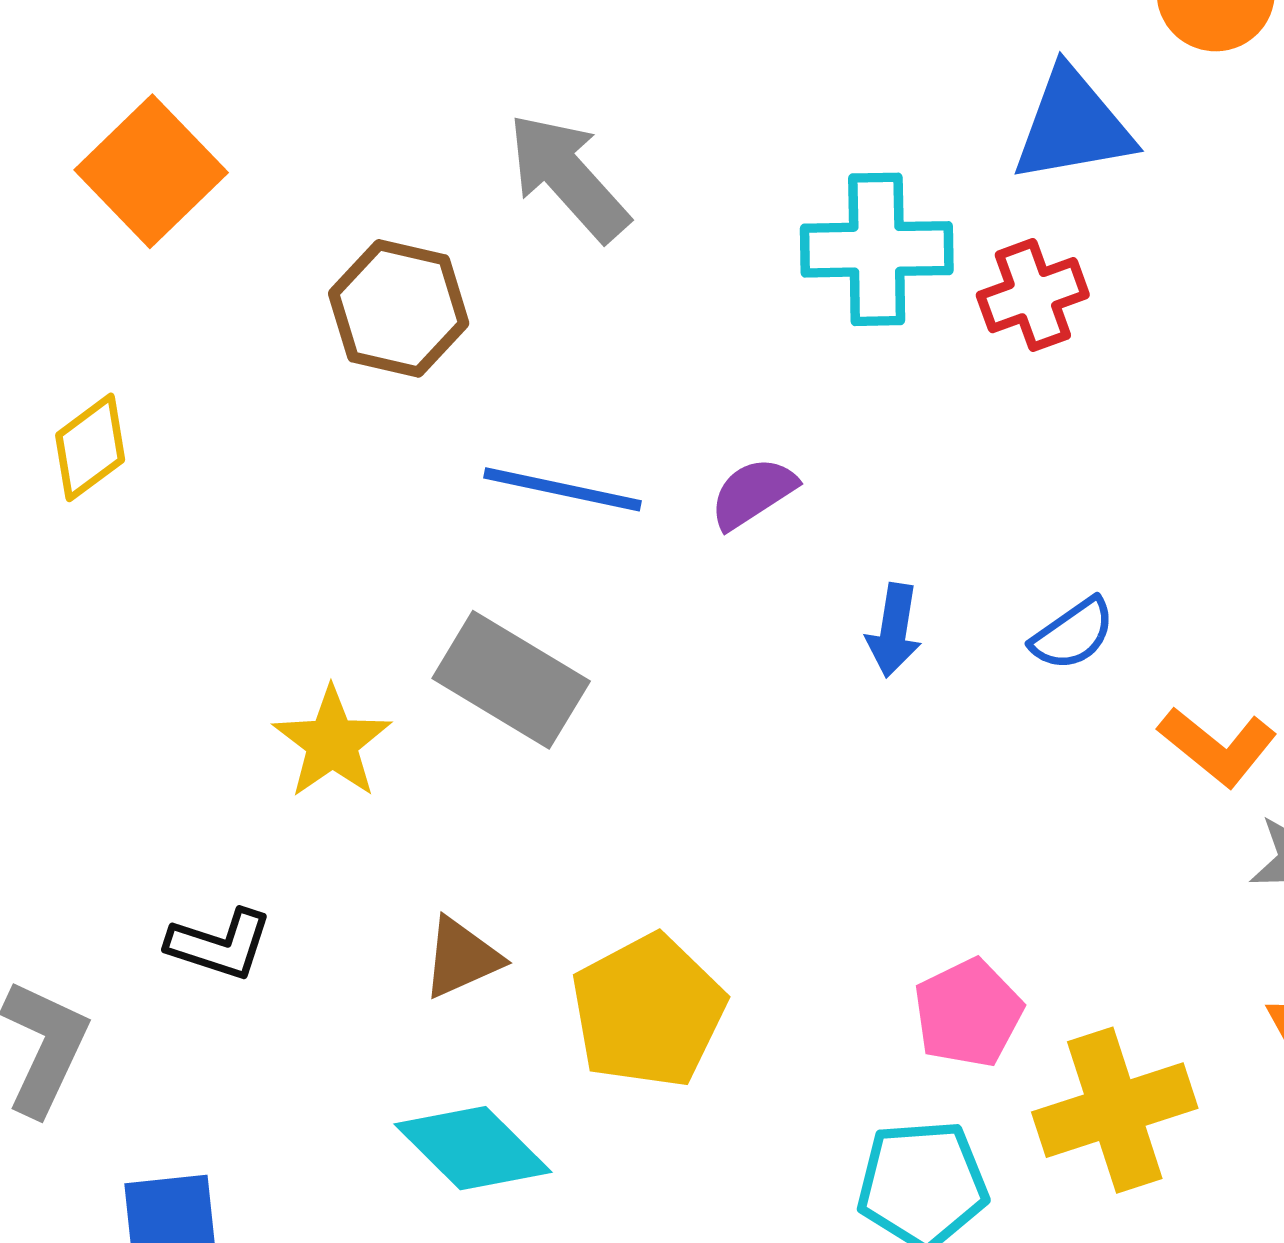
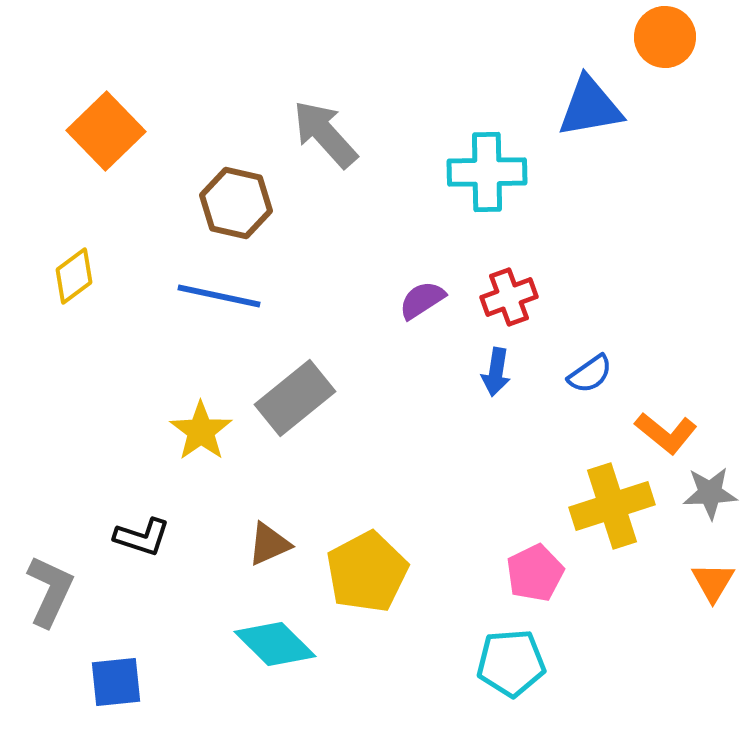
red cross: (1033, 295) -> (509, 297), moved
blue line: (562, 489) -> (219, 296), moved
gray rectangle: (511, 680) -> (295, 398), turned -70
yellow cross: (1115, 1110) -> (612, 506), moved

